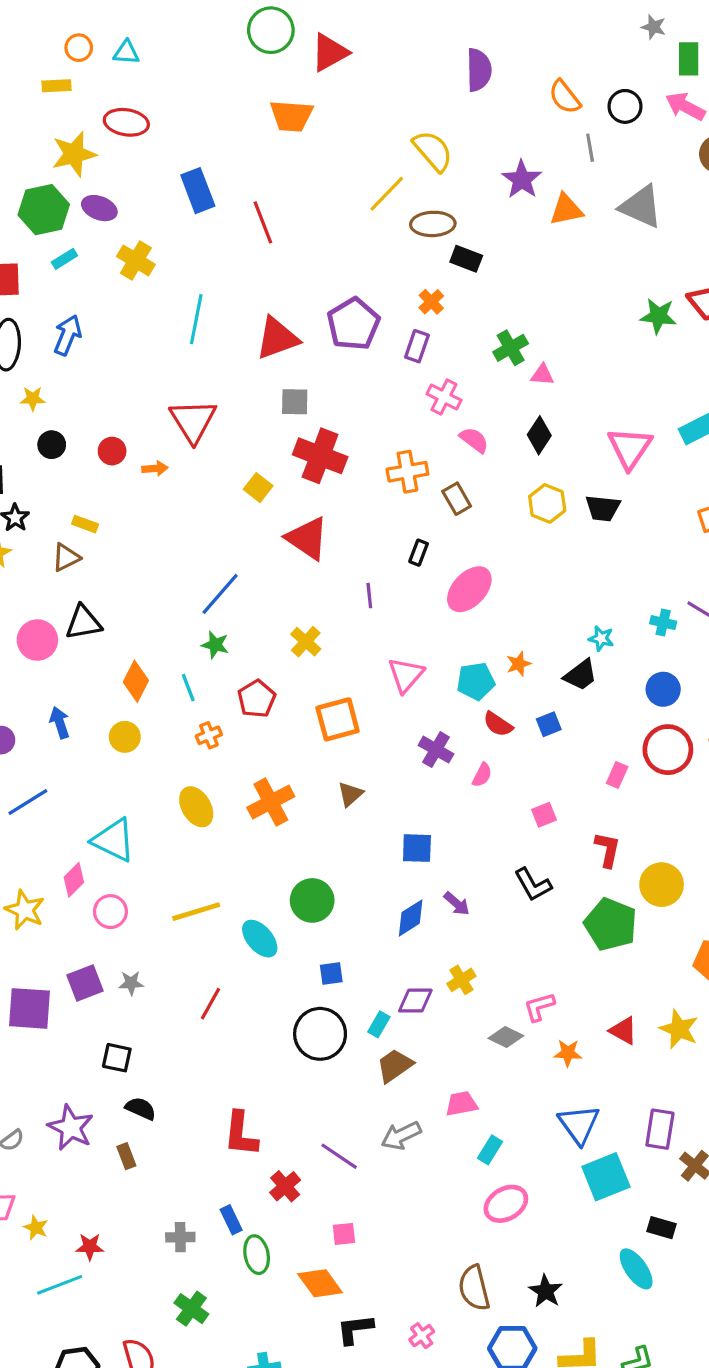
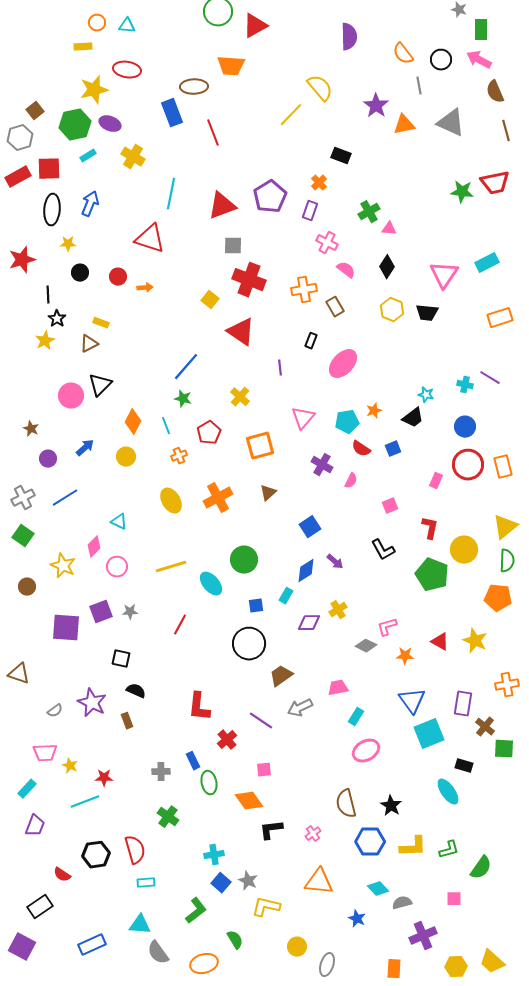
brown ellipse: (433, 224) -> (194, 87), moved
red triangle: (193, 421) -> (150, 239), moved, turned -40
black triangle: (83, 623) -> (100, 385), turned -35
blue arrow: (60, 723) -> (85, 448), turned 66
cyan triangle: (114, 840) -> (119, 522), size x0.6
blue square: (417, 848) -> (310, 527), turned -35
cyan rectangle: (379, 1024) -> (286, 596), moved
brown trapezoid: (395, 1066) -> (281, 676), moved

